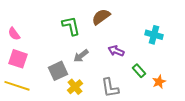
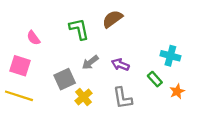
pink semicircle: (14, 34) -> (33, 38), moved
cyan cross: (154, 35) -> (170, 56), moved
purple arrow: (116, 51) -> (120, 65), moved

